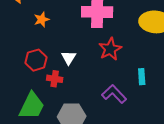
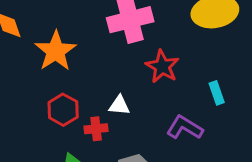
orange star: (42, 19) -> (56, 51), size x1.8
white triangle: (69, 58) -> (119, 105), moved, turned -42

